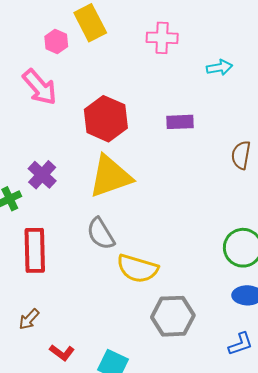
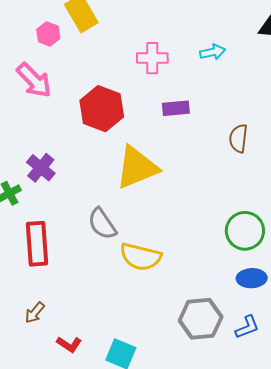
pink cross: (162, 38) -> (152, 58), moved
yellow triangle: (110, 176) -> (137, 167), moved
gray hexagon: (173, 316) -> (201, 319), moved

